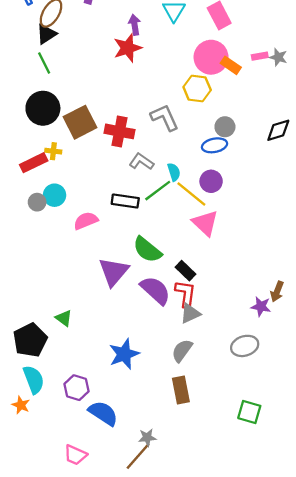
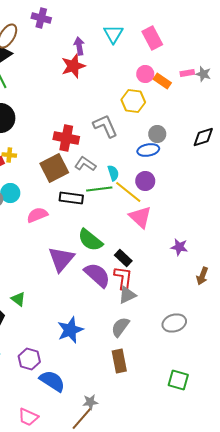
pink circle: (211, 57) -> (145, 74), size x0.6
brown square: (80, 122) -> (54, 168), moved
green line: (158, 191) -> (99, 189), turned 30
purple star: (261, 307) -> (179, 247), moved

